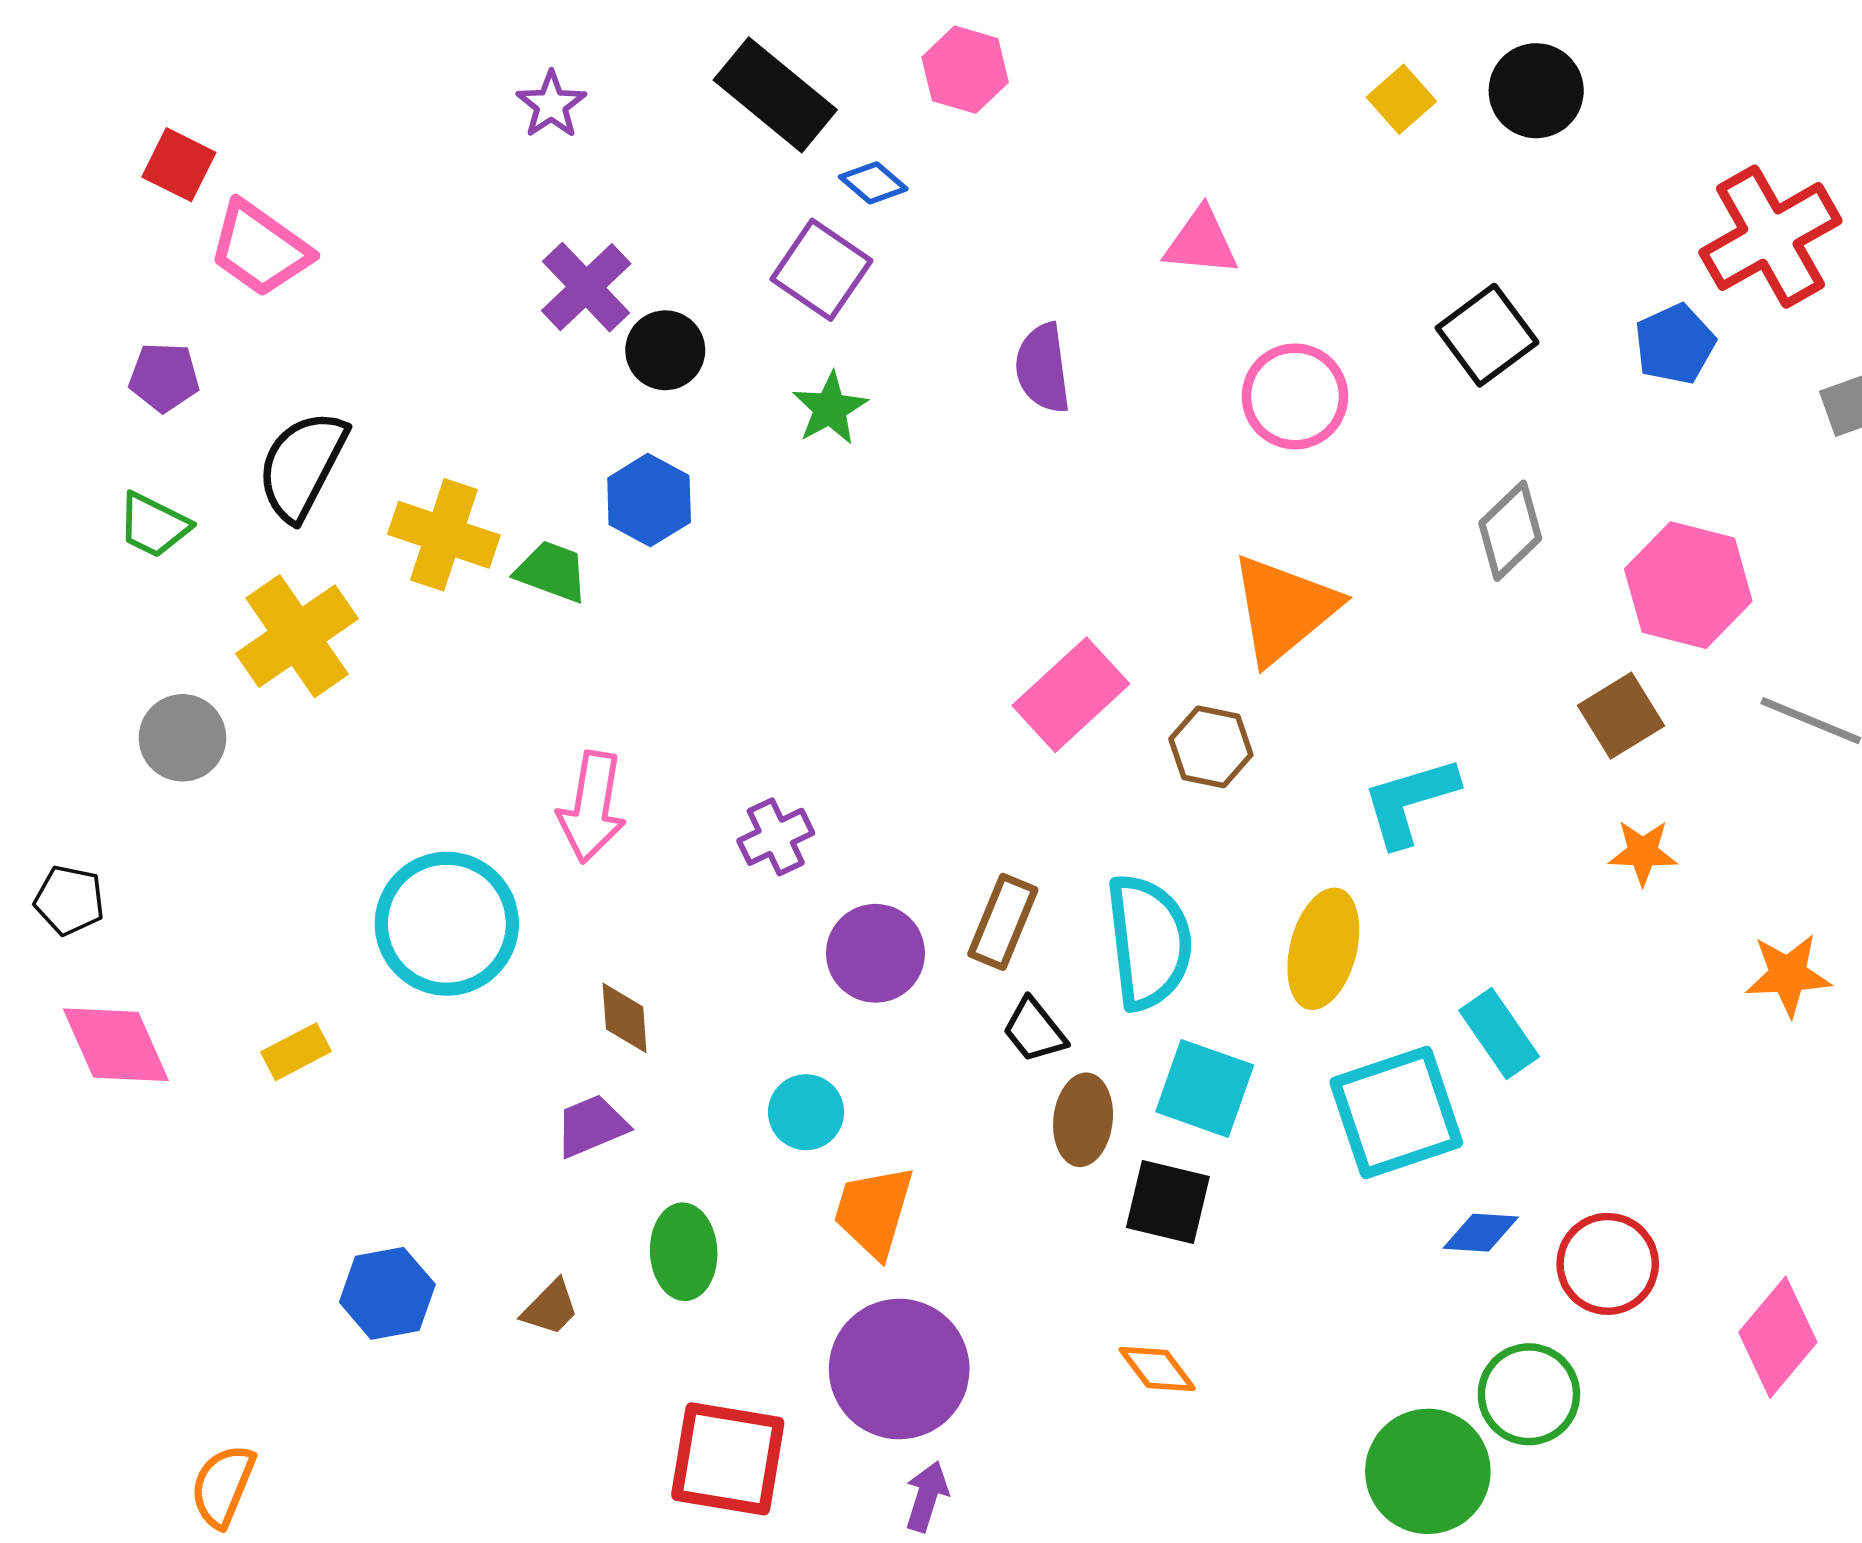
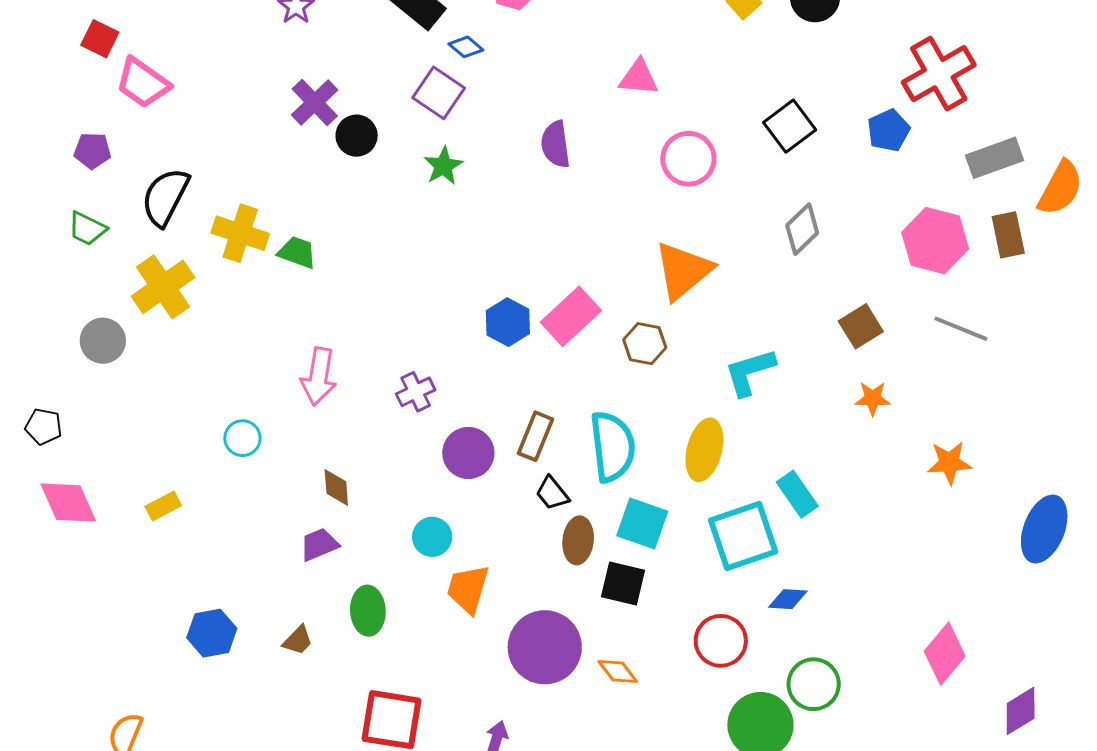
blue hexagon: (649, 500) -> (508, 322), moved
pink hexagon: (1688, 585) -> (935, 241), moved
cyan circle: (447, 924) -> (242, 438), size x0.5
red circle: (1608, 1264) -> (721, 641), moved
purple circle: (899, 1369) -> (545, 647), moved

